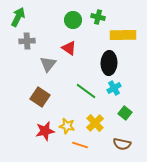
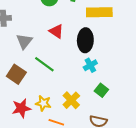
red triangle: (69, 48) -> (56, 31), moved
green line: (86, 91) -> (44, 64), moved

